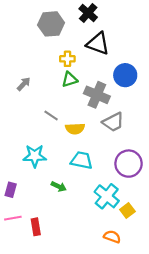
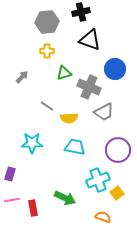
black cross: (88, 13) -> (81, 12), turned 36
yellow cross: (67, 59) -> (47, 51), moved
green arrow: (59, 186) -> (65, 198), moved, size x1.5
cyan cross: (107, 196) -> (98, 180), turned 30

